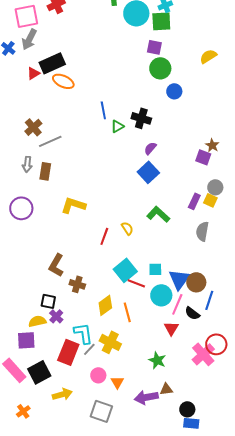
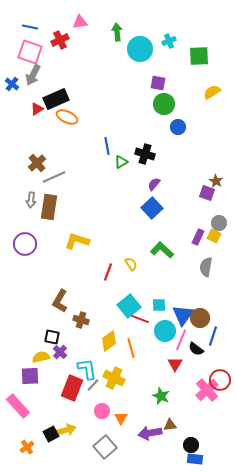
pink square: (26, 16) -> (30, 52), turned 30
green square: (161, 21) -> (199, 56), moved
brown rectangle: (45, 171) -> (49, 207), size x1.4
black square: (39, 372) -> (51, 434), moved, size x0.7
gray square: (101, 411) -> (105, 447), turned 30

